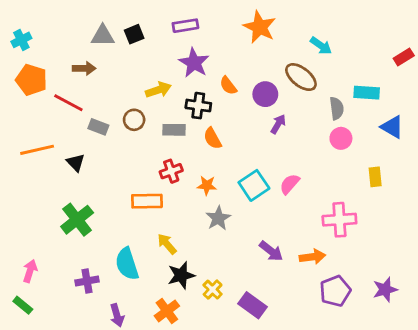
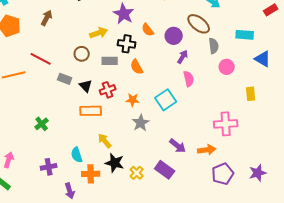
brown arrow: (84, 68) -> (47, 18), turned -63
red line: (68, 103) -> (41, 59), moved
gray semicircle: (337, 108) -> (214, 46), moved
gray rectangle: (98, 127) -> (65, 79), moved
black triangle: (76, 163) -> (86, 86), moved
pink semicircle: (290, 184) -> (189, 79), moved, turned 126
green cross: (77, 220) -> (42, 124), size x0.6
cyan semicircle: (127, 264) -> (77, 155), size x0.7
black star: (181, 275) -> (115, 163), turned 30
purple rectangle: (252, 305) -> (165, 170), moved
orange cross: (167, 311) -> (91, 174), moved, turned 36

